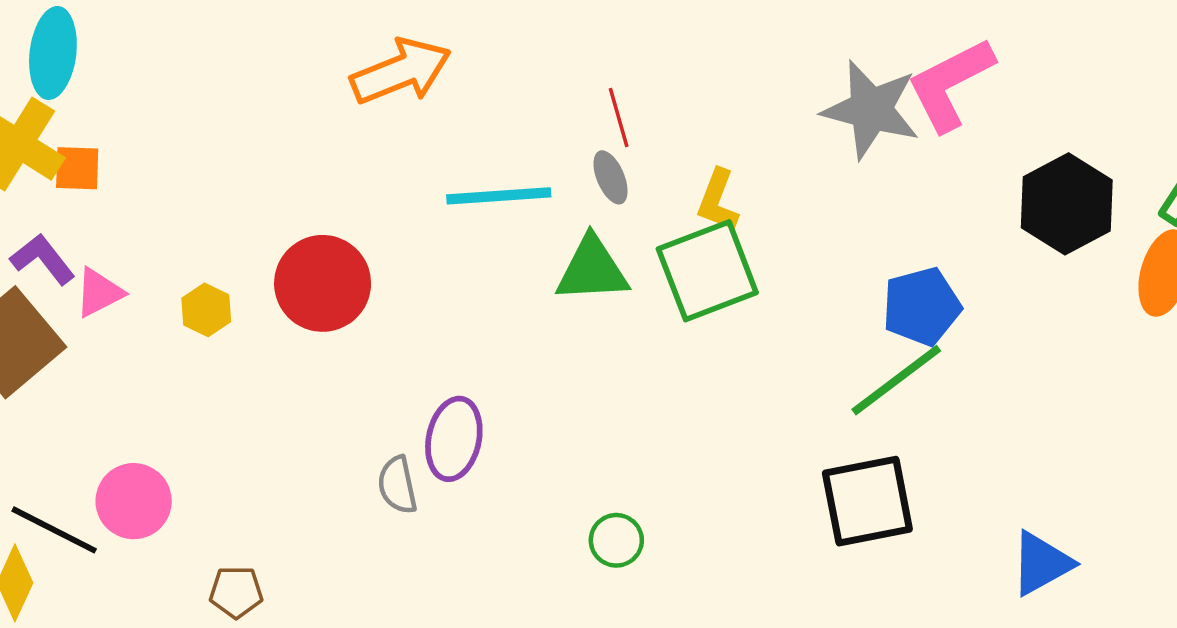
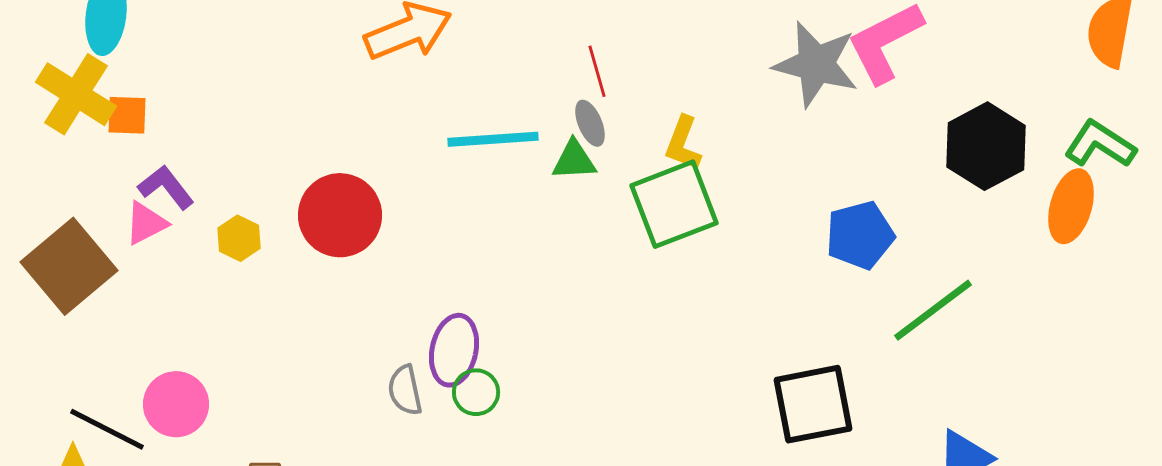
purple L-shape: (43, 259) -> (166, 187), moved
green triangle: (592, 270) -> (574, 160), moved, size x0.7
green line: (896, 380) -> (933, 310), moved
green circle: (616, 540) -> (476, 392), moved

